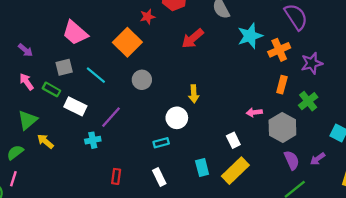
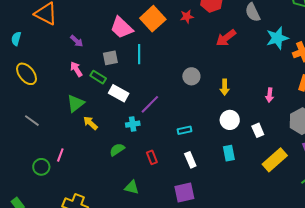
orange square: (127, 42) -> (153, 19), moved
cyan line: (96, 75) -> (139, 54), moved, turned 48
gray circle: (142, 80) -> (191, 76), moved
pink arrow: (254, 112) -> (270, 95), moved, turned -80
white circle: (177, 118) -> (230, 120), moved
cyan rectangle: (161, 143) -> (184, 130), moved
green semicircle: (15, 152) -> (117, 150), moved
yellow rectangle: (235, 171) -> (275, 160), moved
red rectangle: (116, 176) -> (152, 157), turned -32

